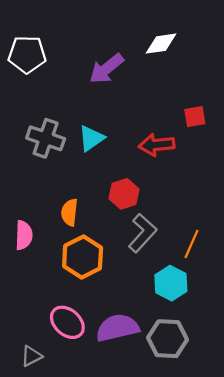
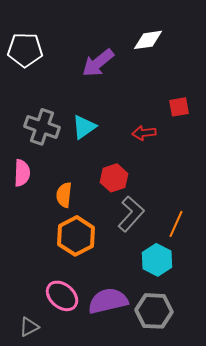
red arrow: (157, 145) -> (144, 133), size x0.7
pink semicircle: (24, 235) -> (22, 173), moved

